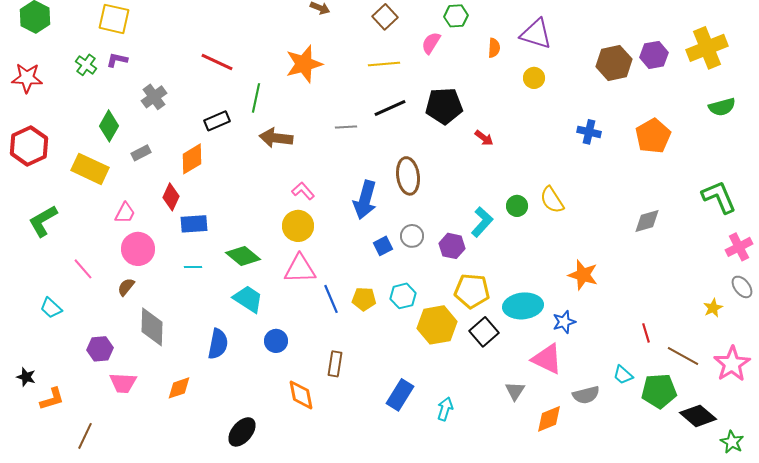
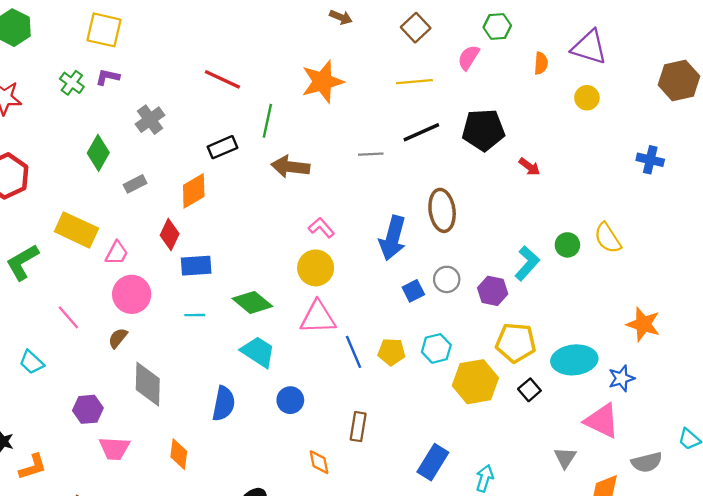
yellow rectangle: (90, 169) -> (76, 230), moved
black square: (484, 332) -> (529, 390), size x0.7
orange diamond: (179, 388) -> (179, 454), turned -64
orange diamond: (301, 395) -> (319, 462), size x0.7

